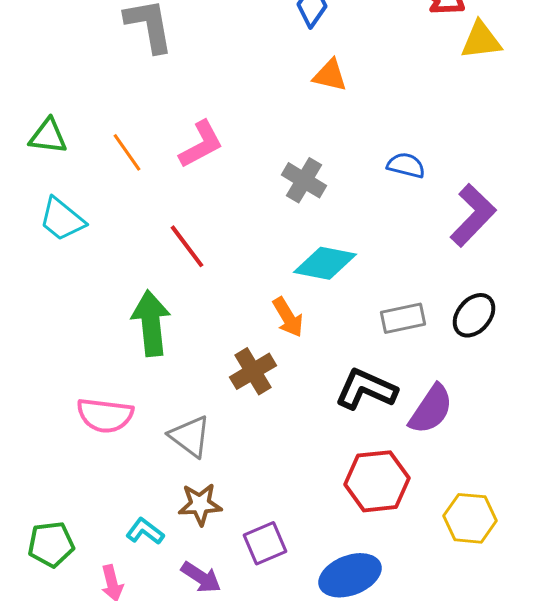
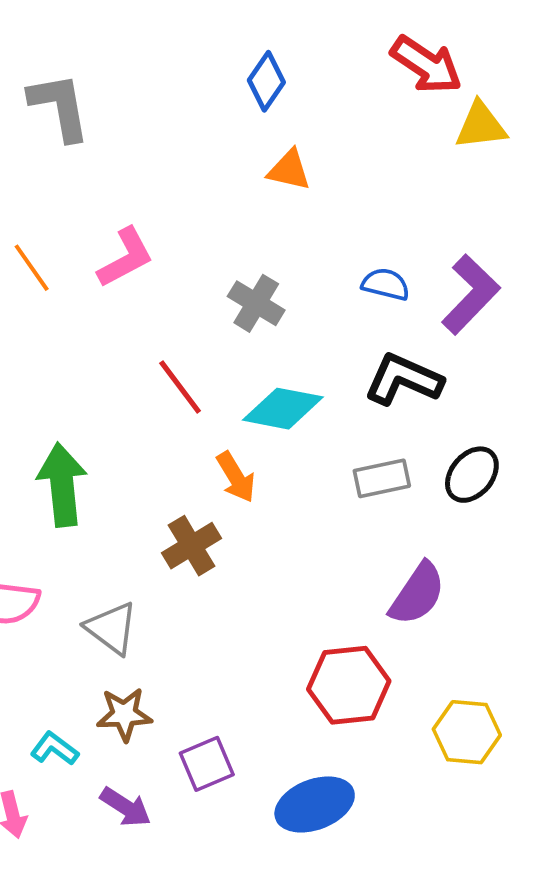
purple L-shape: (473, 215) -> (471, 294), moved
red line: (187, 246) -> (180, 387), moved
black L-shape: (366, 389) -> (403, 379), moved

